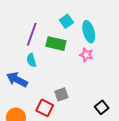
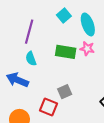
green rectangle: (56, 44) -> (66, 52), moved

